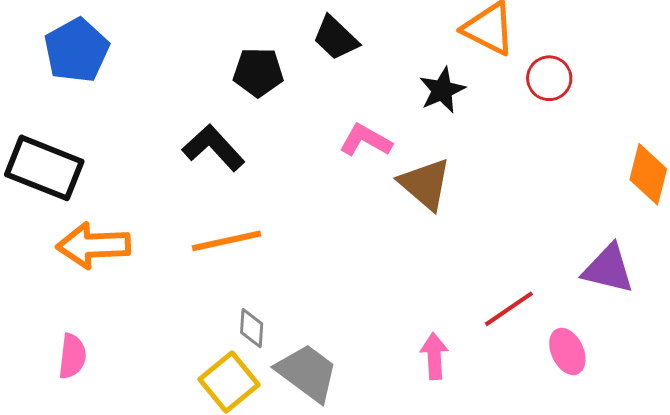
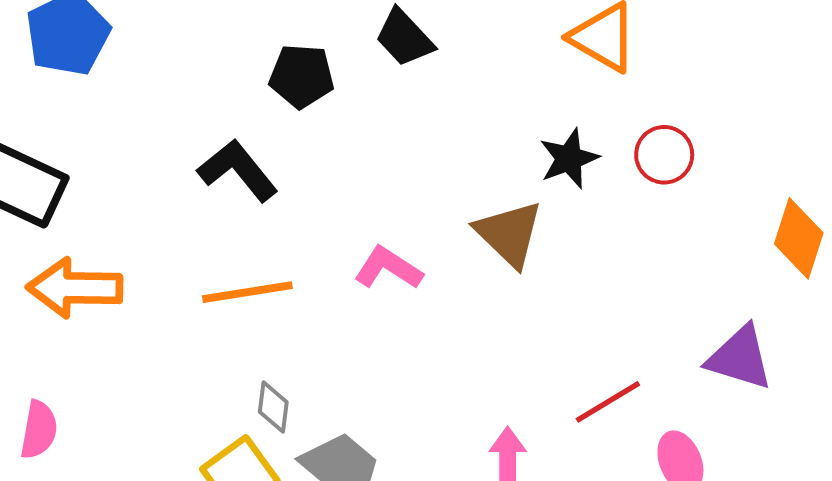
red circle: (549, 78) -> (664, 155), moved
black star: (442, 90) -> (569, 158), moved
pink L-shape: (366, 140) -> (388, 268), moved

